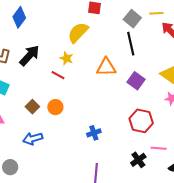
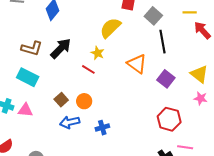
gray square: (132, 19) -> (153, 16), moved
orange triangle: (106, 67) -> (137, 64), turned 35
blue cross: (94, 133) -> (102, 128), moved
blue arrow: (33, 139) -> (70, 122), moved

